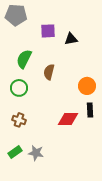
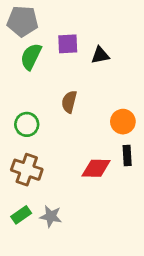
green semicircle: (24, 59) -> (31, 57), moved
brown cross: (19, 120) -> (27, 170), size x1.5

